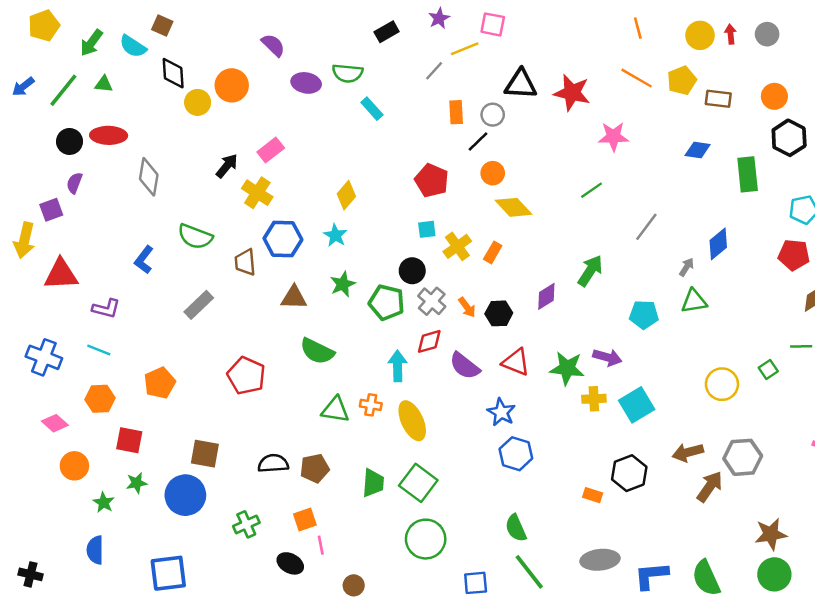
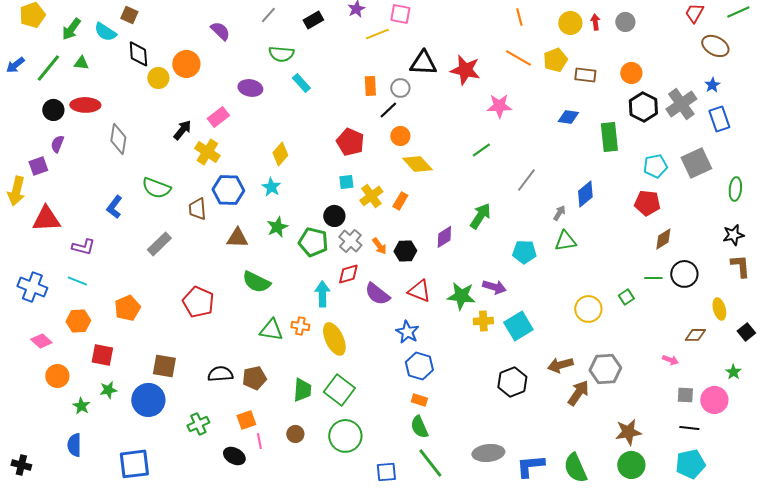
gray line: (434, 71) -> (268, 15), moved
purple ellipse: (306, 83) -> (250, 88), moved
orange rectangle: (593, 495) -> (419, 400), moved
brown circle: (354, 585) -> (295, 434), moved

